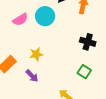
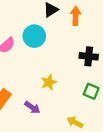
yellow star: (36, 54) -> (49, 82), moved

